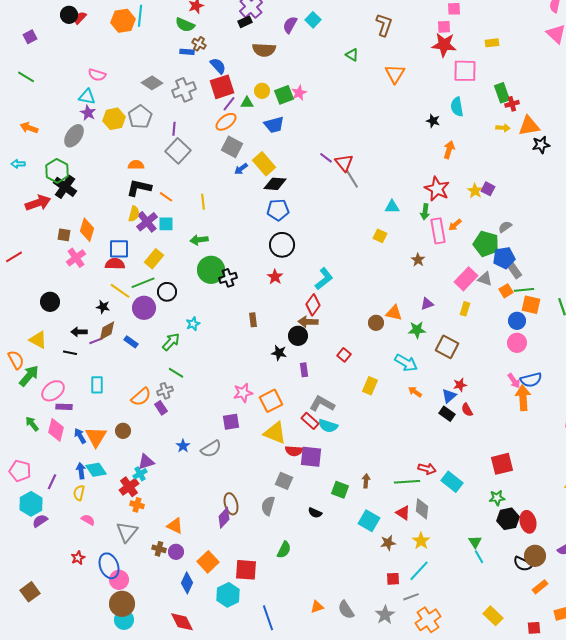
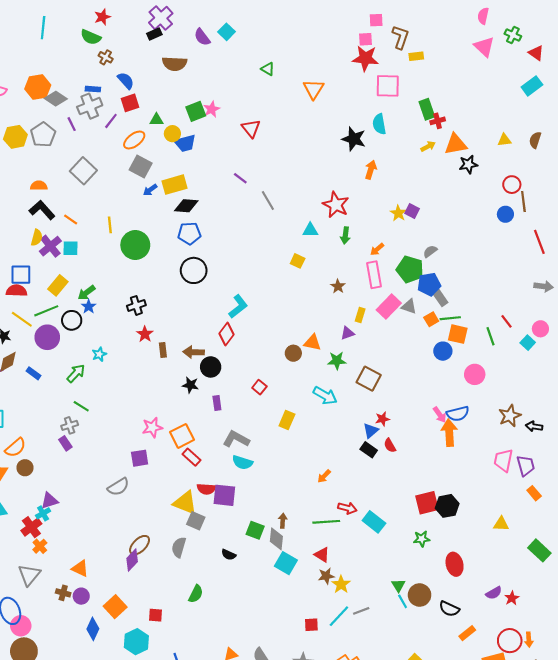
orange hexagon: (123, 21) -> (38, 87), moved
purple semicircle: (290, 25) -> (202, 37), turned -66
brown L-shape: (384, 25) -> (400, 37), moved
blue rectangle: (187, 52) -> (93, 89), moved
red square: (222, 87) -> (130, 103), size x0.7
yellow circle: (262, 91) -> (172, 134), moved
purple line: (229, 104) -> (111, 121), moved
black star: (433, 121) -> (354, 139), size x1.6
yellow arrow: (503, 128) -> (428, 146), turned -32
purple line: (174, 129) -> (72, 124), moved, turned -32
red triangle: (344, 163) -> (251, 128), moved
yellow rectangle: (264, 164) -> (175, 185), turned -65
black L-shape: (139, 188) -> (42, 210), turned 35
red star: (437, 189) -> (336, 205), moved
pink rectangle: (438, 231) -> (374, 275), moved
green arrow: (199, 240) -> (87, 293), moved, turned -30
green circle: (211, 270) -> (135, 245), moved
red star: (275, 277) -> (145, 334), moved
yellow rectangle: (465, 309) -> (360, 315), moved
brown arrow: (308, 322) -> (194, 352), moved
pink circle: (517, 343) -> (475, 374), moved
orange arrow: (415, 392) -> (324, 476), moved, turned -80
orange semicircle: (141, 397) -> (15, 448), moved
red rectangle: (310, 421) -> (192, 457), moved
yellow triangle: (275, 433) -> (185, 503), moved
blue star: (183, 446) -> (89, 307), moved
brown ellipse: (231, 504) -> (140, 545), turned 60
orange cross: (137, 505) -> (40, 546), turned 32
gray diamond: (422, 509) -> (276, 539), moved
black hexagon: (508, 519) -> (447, 506), moved
brown star: (388, 543) -> (326, 576), moved
brown circle: (535, 556) -> (420, 595), moved
red square: (246, 570) -> (155, 615), size x0.6
gray line: (411, 597) -> (361, 611), moved

